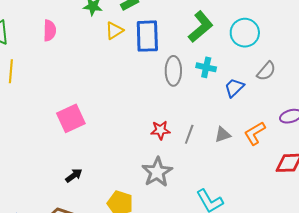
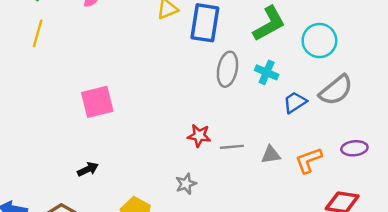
gray semicircle: (266, 71) -> (336, 90), size x1.4
gray line: (189, 134) -> (232, 147), turned 54
gray star: (157, 172) -> (186, 184), size x0.6

